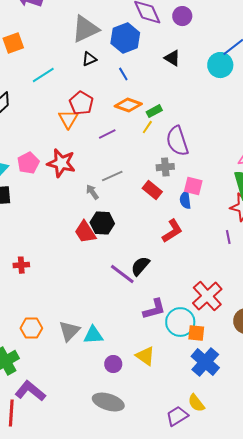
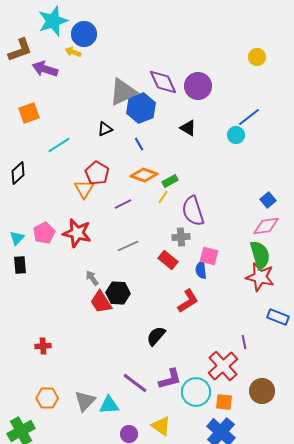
purple circle: (182, 16) -> (198, 86), size x1.4
gray triangle: (85, 29) -> (123, 92), moved
cyan circle: (220, 65) -> (236, 135), size x0.7
gray arrow: (92, 192) -> (92, 278), moved
purple line: (228, 237) -> (244, 342), moved
red cross: (21, 265) -> (43, 346), moved
purple line: (122, 274) -> (135, 383), moved
orange square: (196, 333) -> (224, 402), moved

